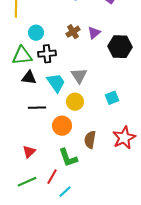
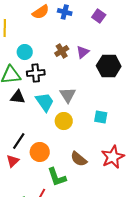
cyan square: (112, 98) -> (101, 117), turned 32
black line: (37, 108) -> (19, 141), moved, turned -54
orange circle: (62, 126) -> (40, 152), moved
brown semicircle: (90, 140) -> (79, 159), turned -60
red triangle: (29, 152) -> (13, 161), moved

